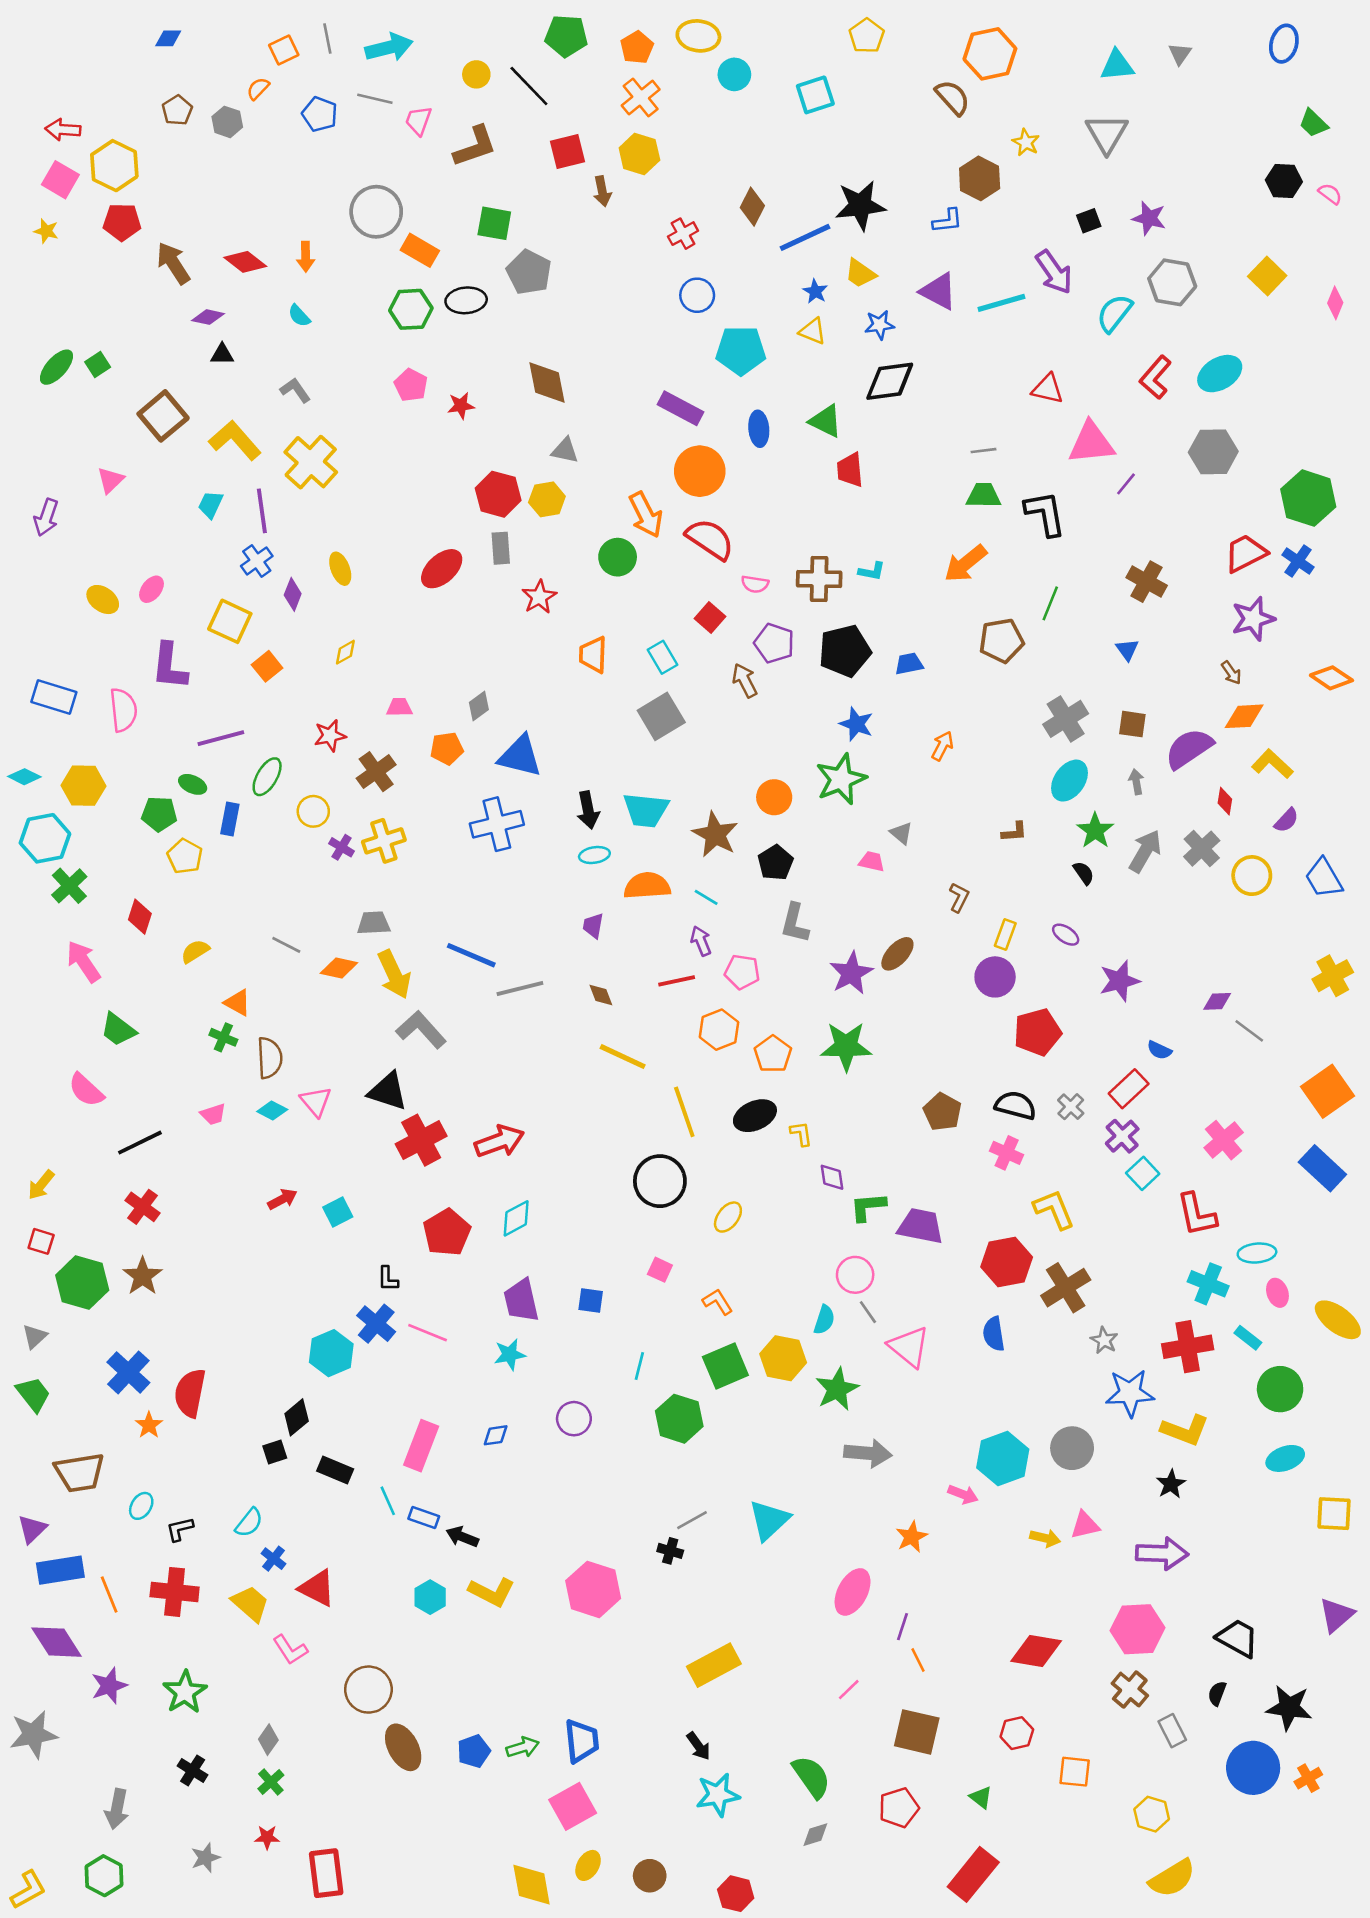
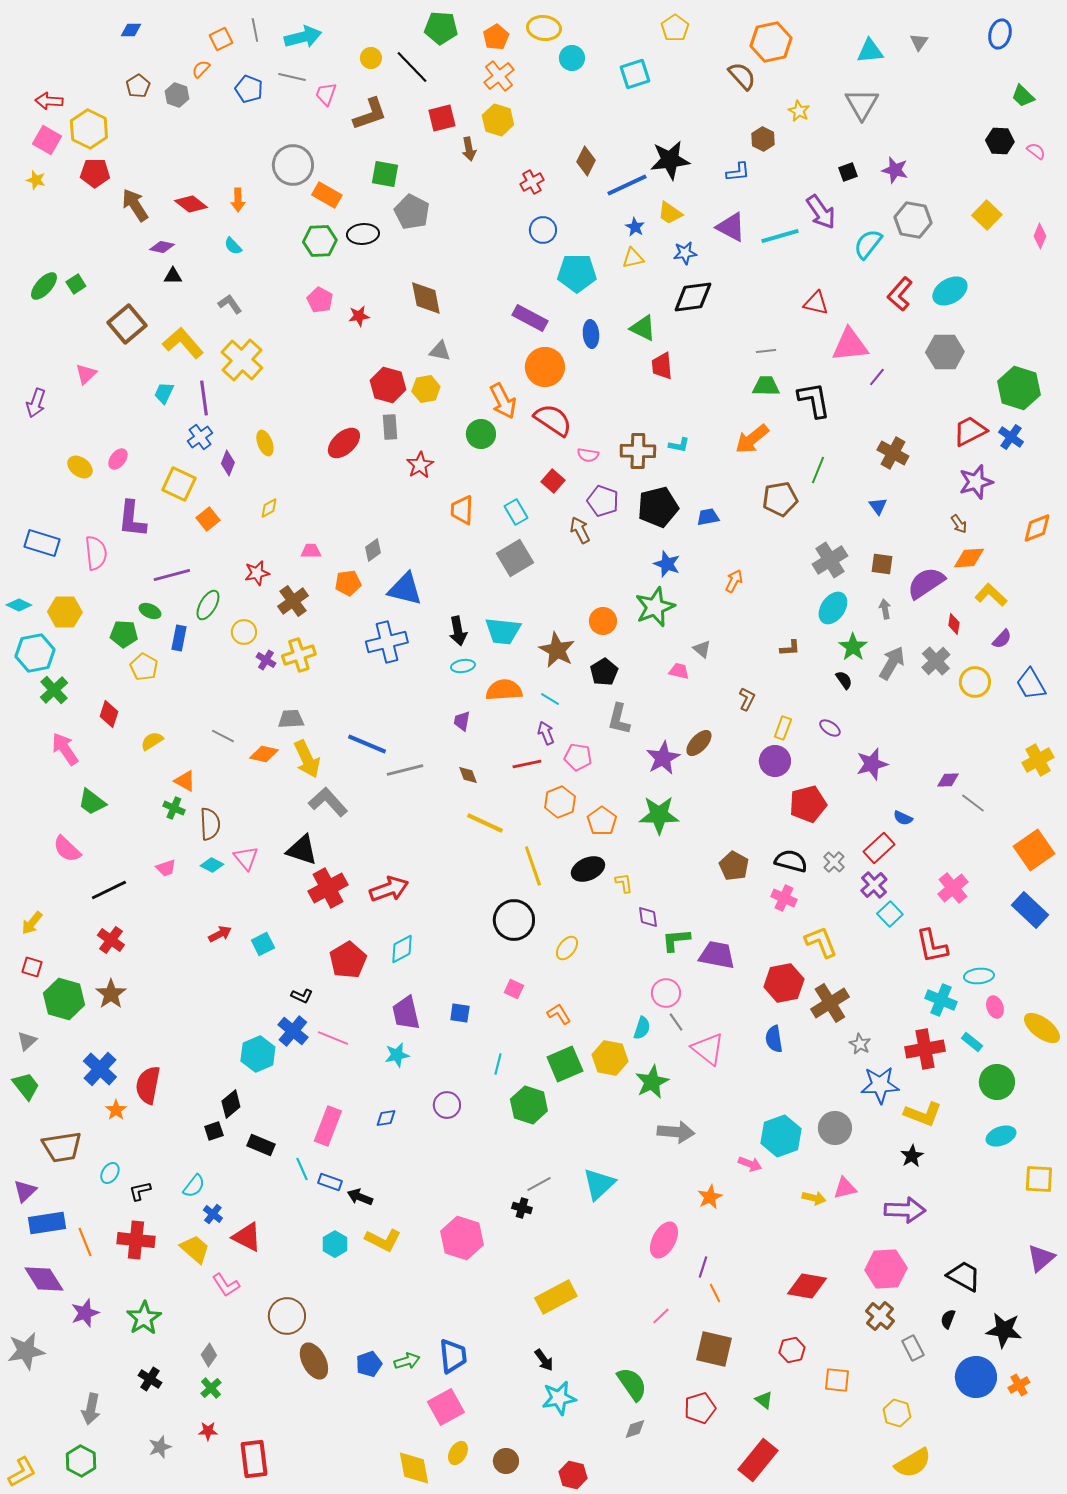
brown hexagon: (980, 178) -> (763, 139), size x0.7
yellow triangle: (813, 331) -> (633, 258), turned -35
orange diamond: (1331, 678) -> (1037, 528), turned -56
black L-shape: (388, 1279) -> (302, 996), turned -65

